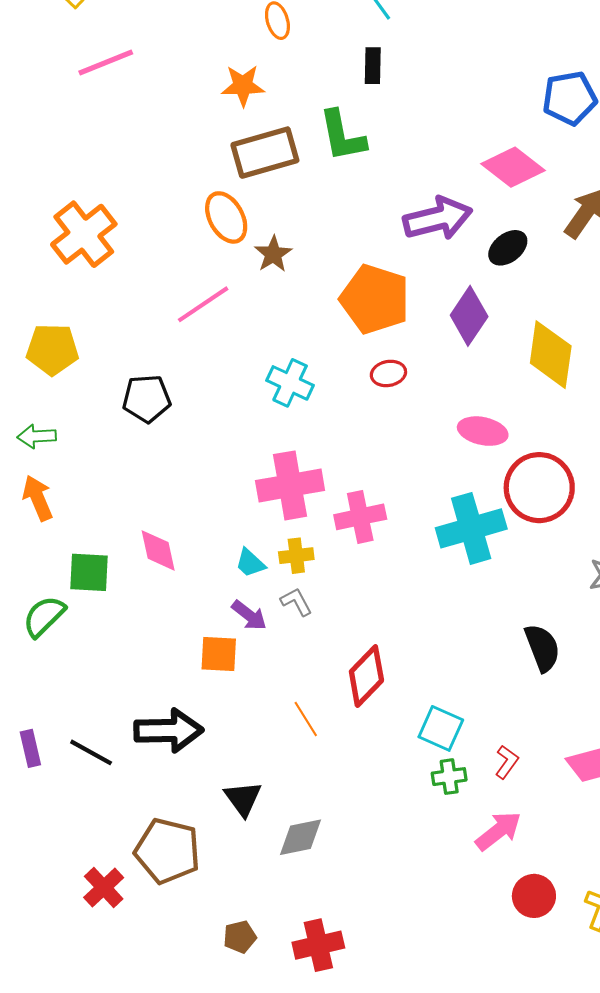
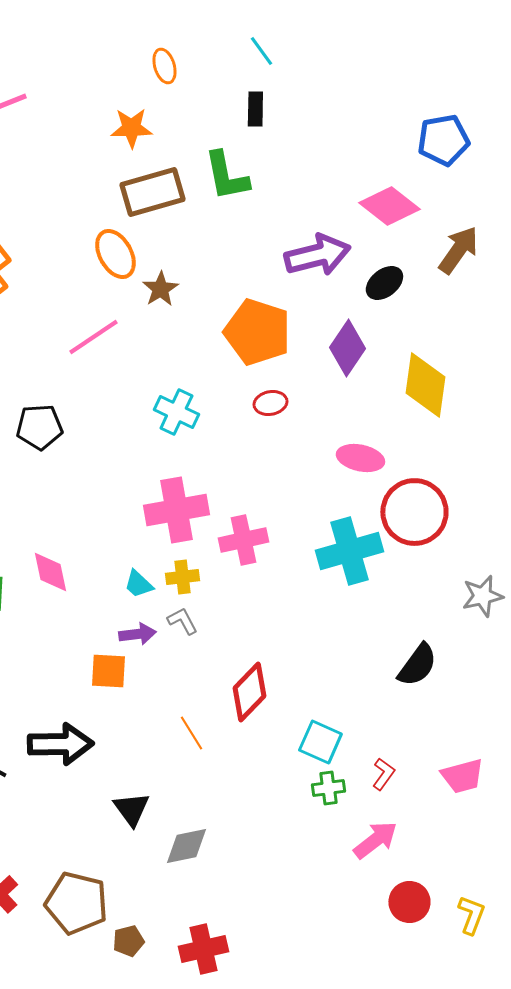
purple arrow: (249, 615) -> (137, 634), turned -45
black semicircle: (542, 648) -> (417, 665), turned 57
brown pentagon: (168, 851) -> (76, 903), moved

